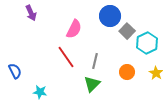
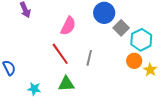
orange circle: (127, 72) -> (134, 61), moved
green triangle: (92, 84) -> (66, 84), moved, turned 42

